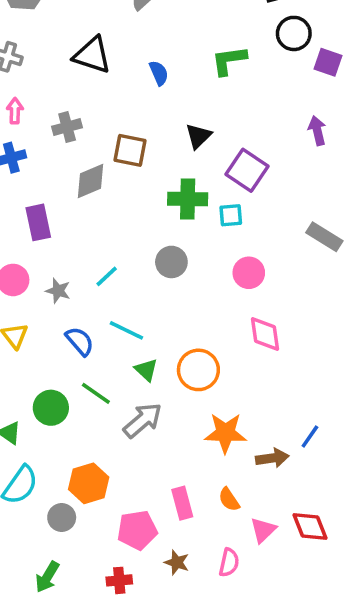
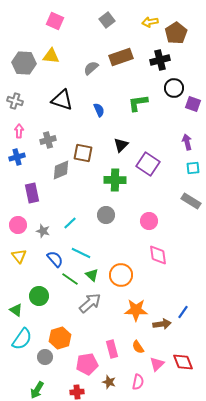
cyan square: (231, 215) -> (193, 168), moved
green line: (96, 393) -> (70, 279), moved

